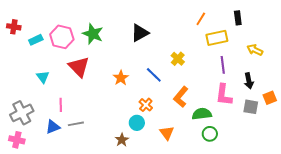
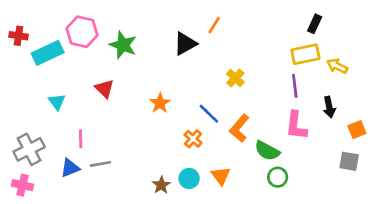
black rectangle: (238, 18) -> (315, 24), turned 32
orange line: (201, 19) -> (214, 25), moved
pink hexagon: (62, 37) -> (82, 32), moved
yellow rectangle: (217, 38) -> (305, 54), moved
cyan rectangle: (36, 40) -> (48, 53), size x1.6
red triangle: (79, 67) -> (104, 89), size x0.7
blue line: (154, 75) -> (209, 114), moved
gray square: (251, 107) -> (349, 161), moved
green semicircle: (202, 114) -> (267, 151), turned -144
cyan circle: (137, 123) -> (189, 178), moved

